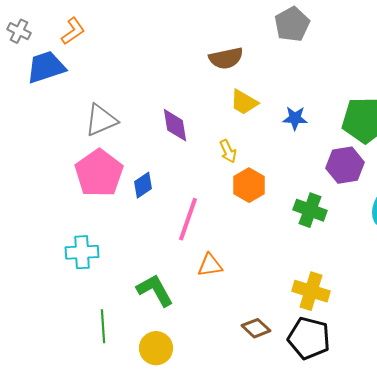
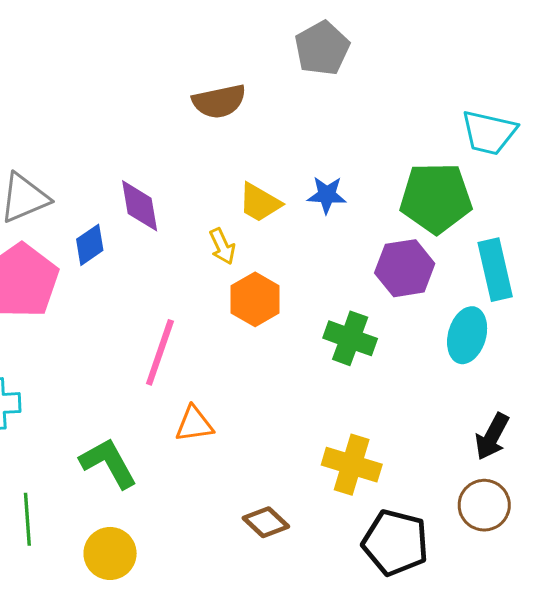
yellow trapezoid: (244, 102) -> (260, 203), moved
blue diamond: (143, 185) -> (90, 245), moved
black pentagon: (309, 338) -> (395, 543), moved

